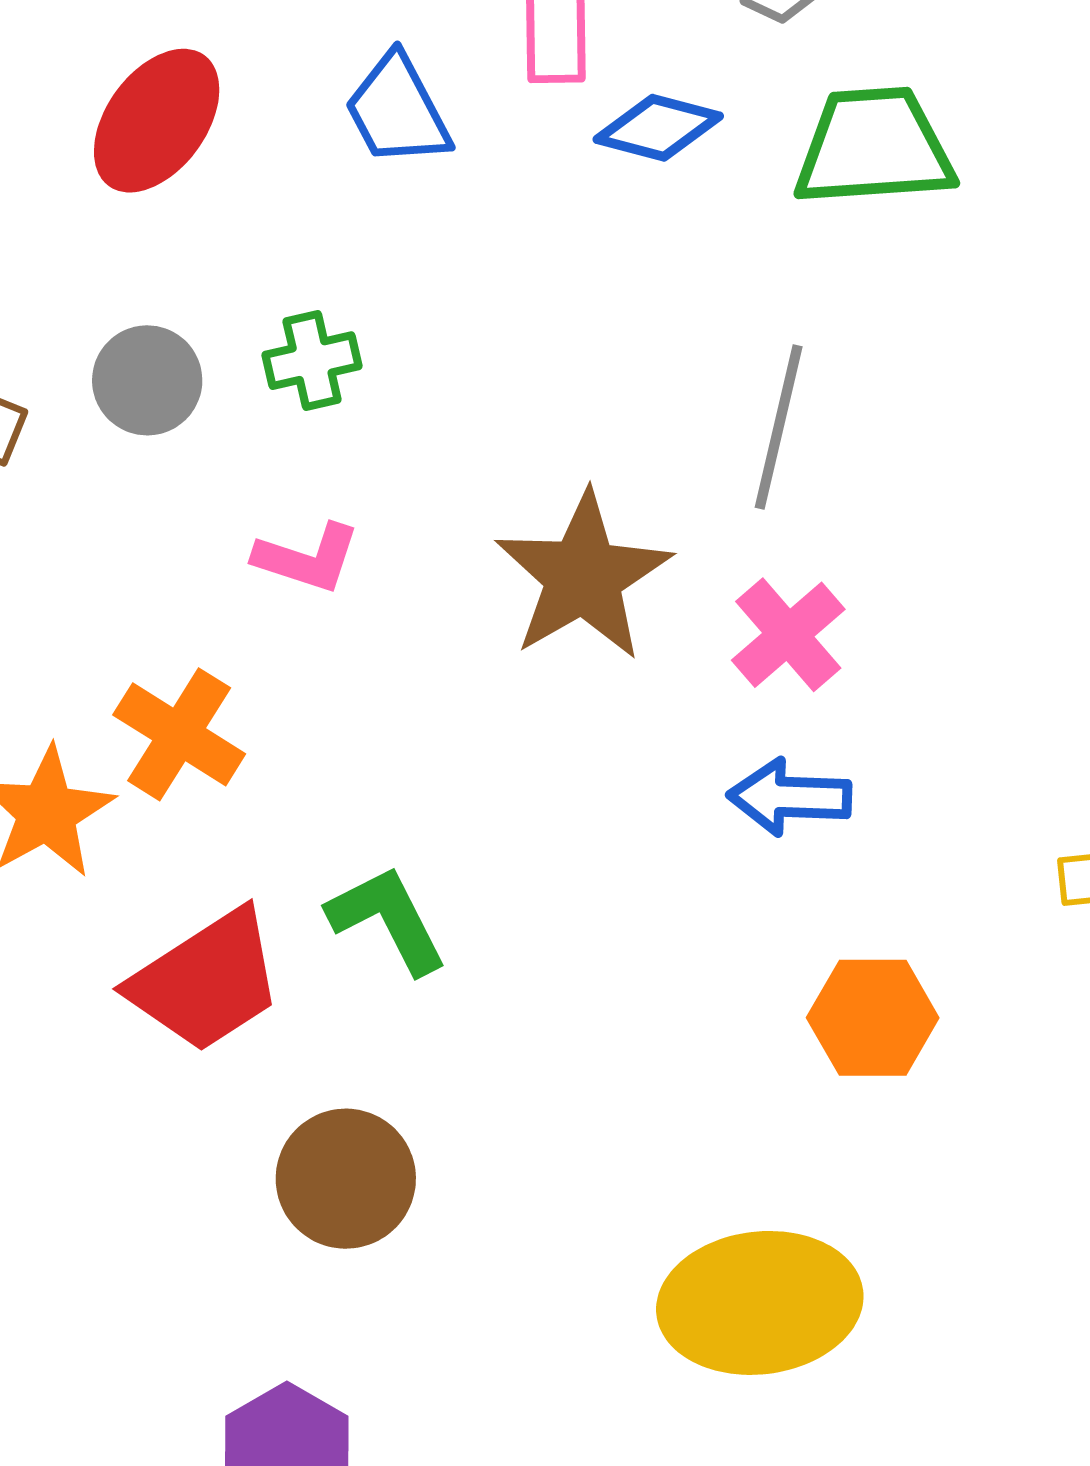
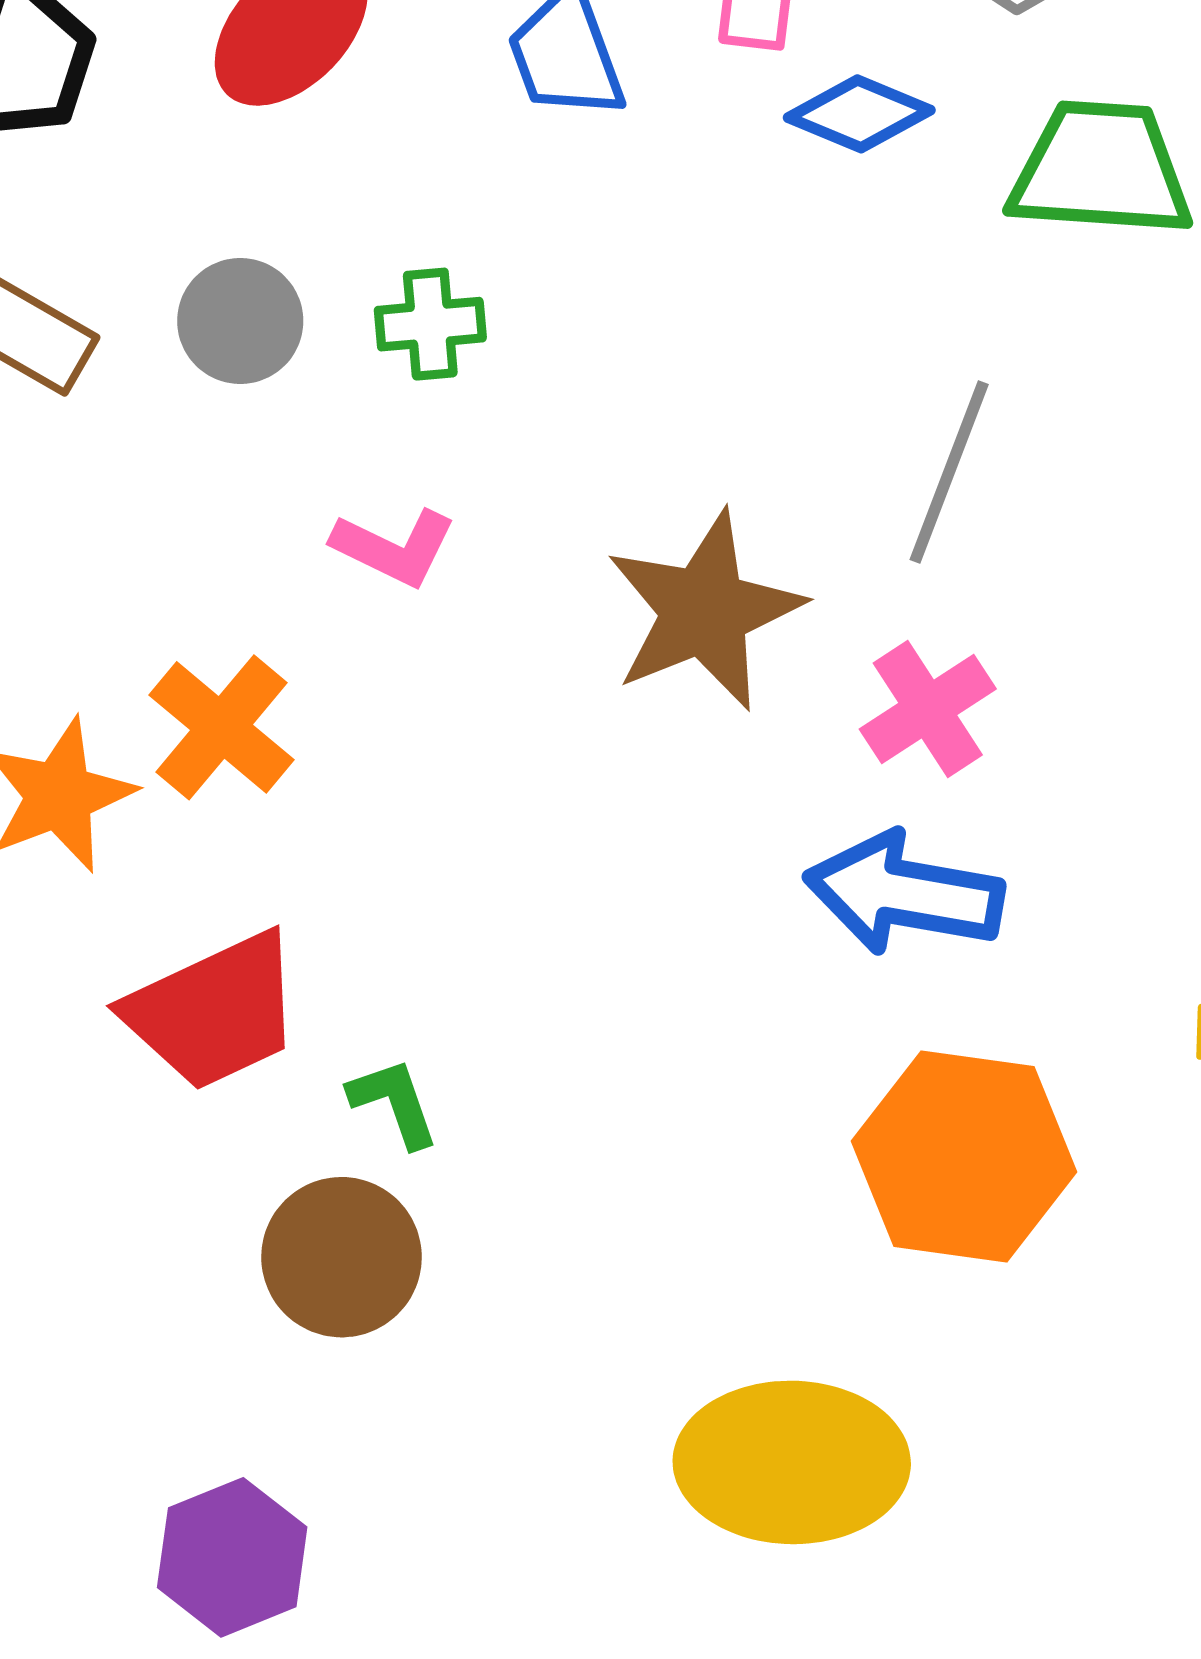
blue arrow: (790, 797) -> (904, 893), size x1.4
green L-shape: (388, 919) -> (394, 1103), moved, size x0.7
orange hexagon: (873, 1018) -> (964, 1157), size x1.5

